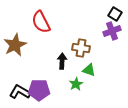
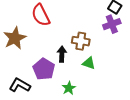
green star: (76, 84) -> (69, 88), moved
purple pentagon: (39, 90) -> (44, 69), moved, turned 30

